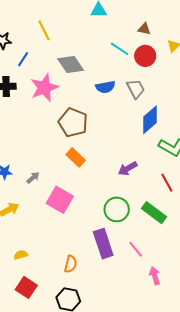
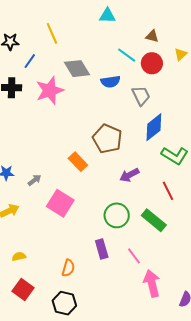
blue semicircle: (105, 87) -> (110, 82), moved
brown pentagon: (73, 123) -> (107, 139), moved
purple rectangle: (103, 244) -> (102, 249), size x0.7
pink arrow: (155, 276) -> (152, 283), size x1.5

